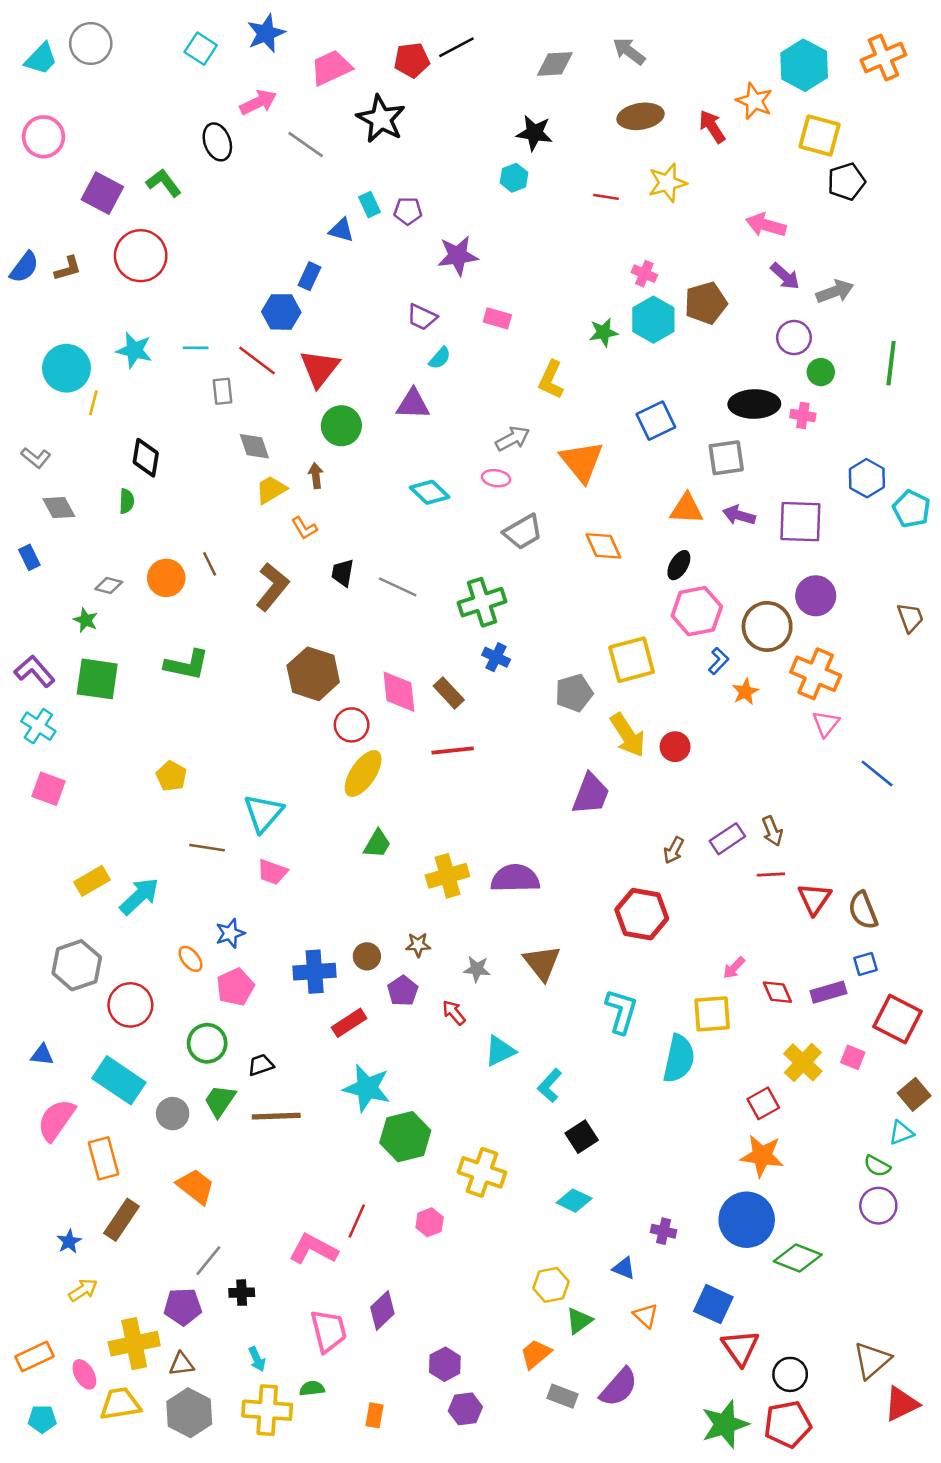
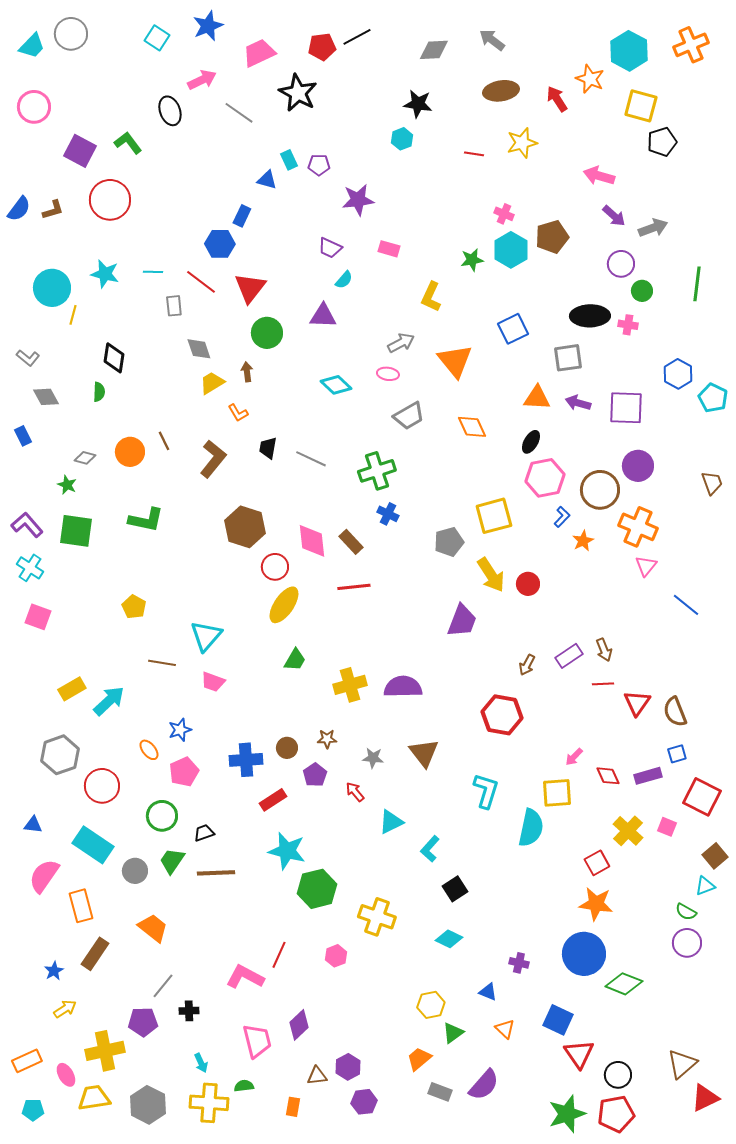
brown triangle: (182, 1364) -> (317, 1076), moved

